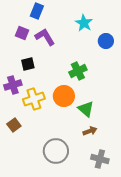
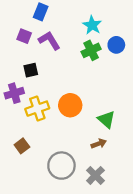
green cross: (78, 71) -> (91, 50), moved
green triangle: (86, 109) -> (106, 119), moved
brown square: (14, 125) -> (22, 146), moved
gray cross: (100, 159) -> (95, 175), moved, turned 30

